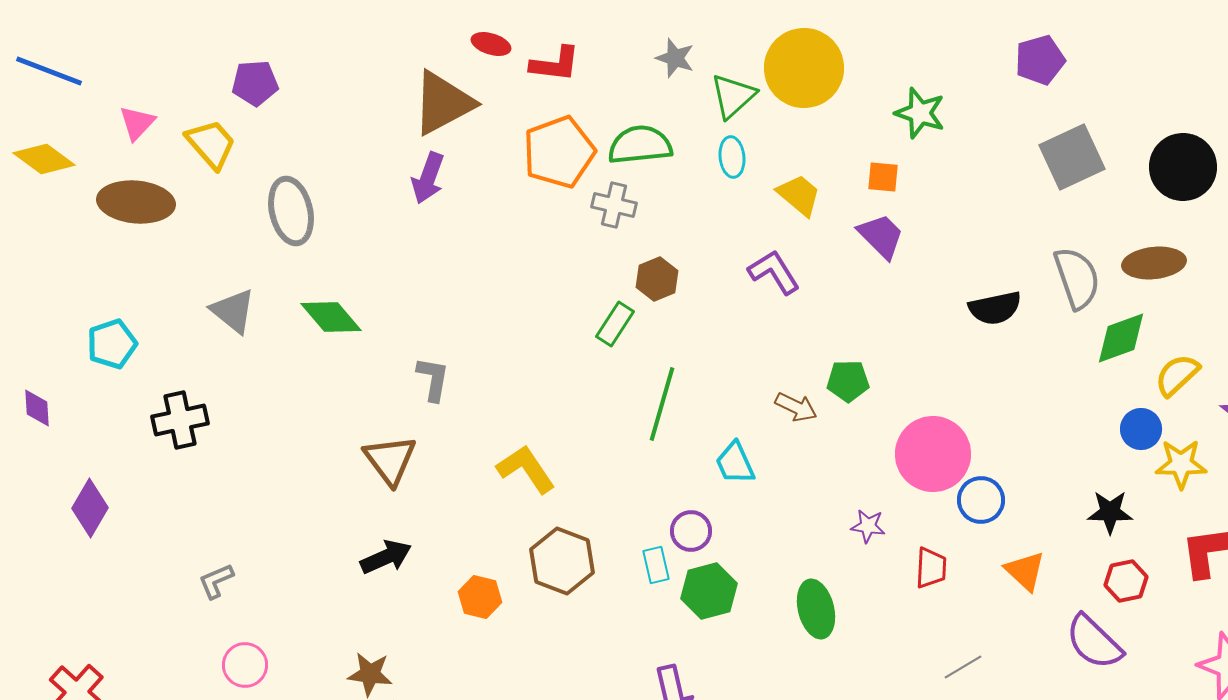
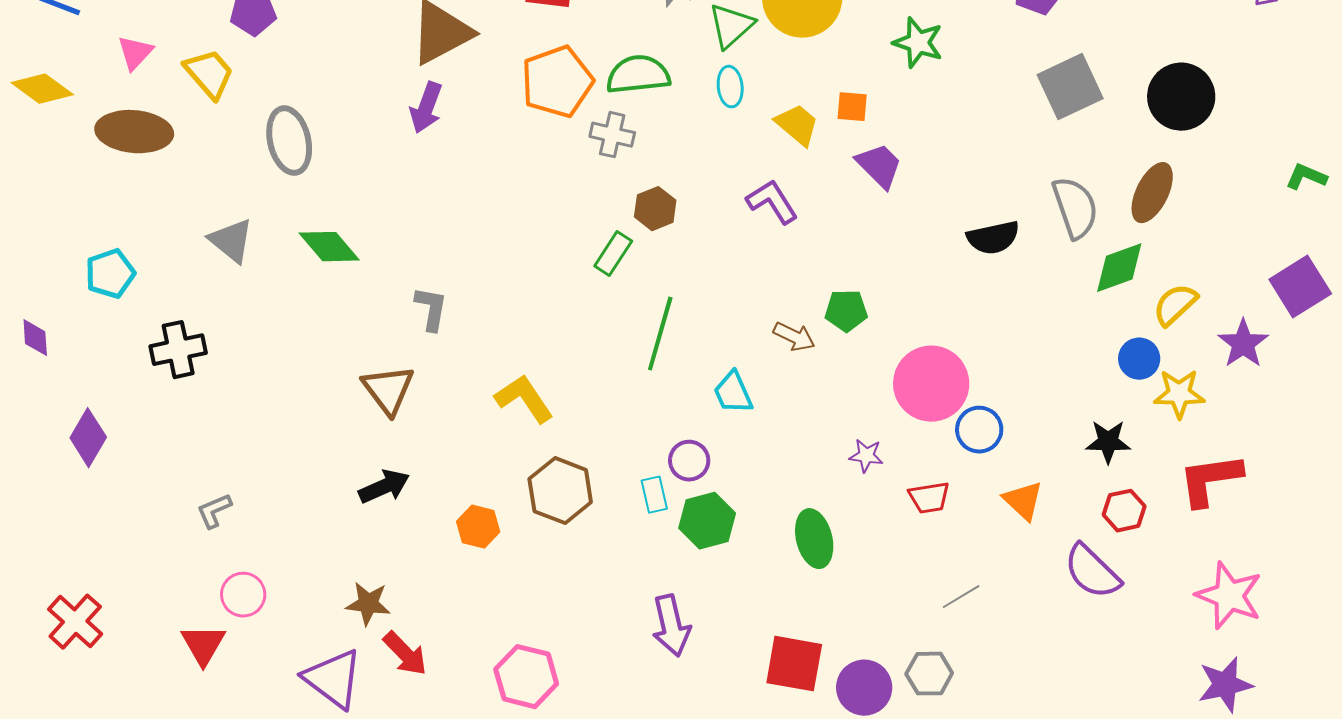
orange square: (883, 177) -> (852, 107), moved
brown ellipse: (1154, 263) -> (1152, 193), turned -58
red trapezoid: (931, 568) -> (929, 498), turned 78

